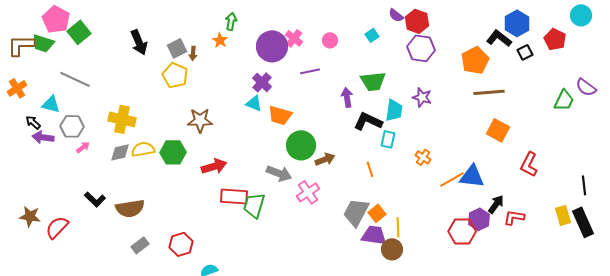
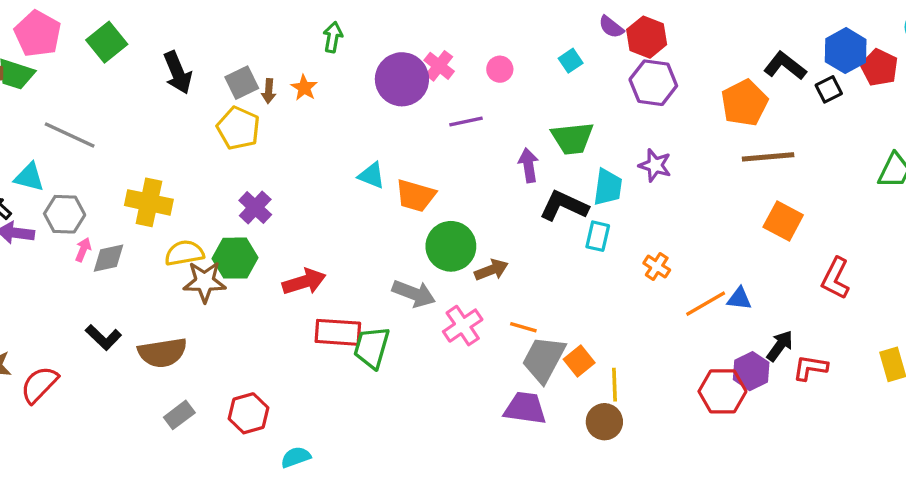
blue hexagon: (517, 23) -> (846, 51), moved
green square: (79, 32) -> (107, 42), moved
orange star: (220, 40) -> (304, 88), moved
purple cross: (262, 82) -> (255, 207), moved
brown star: (200, 120) -> (205, 282), moved
pink arrow: (83, 147) -> (83, 250), turned -32
gray diamond: (120, 152) -> (108, 258), moved
orange line: (370, 169) -> (523, 327), moved, turned -56
blue triangle: (472, 176) -> (739, 299), size x0.6
purple trapezoid: (374, 235) -> (525, 408), moved

